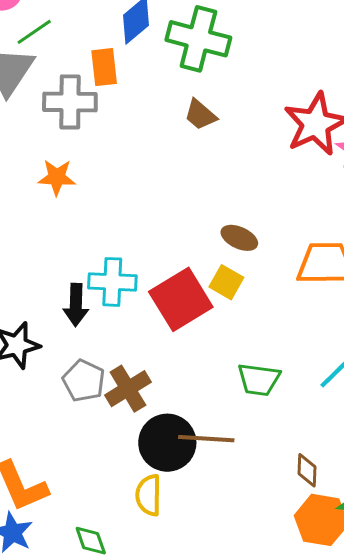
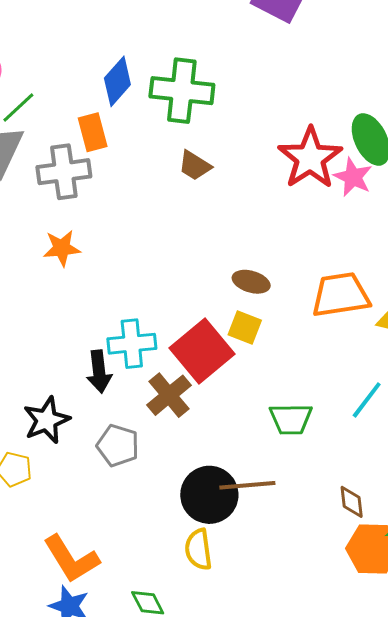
brown cross: (128, 389) -> (169, 395), moved

